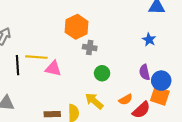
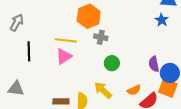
blue star: (149, 40) -> (162, 20), moved
yellow line: (36, 57) -> (66, 40), moved
pink triangle: (53, 68) -> (64, 56), turned -48

